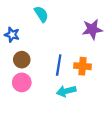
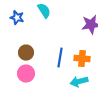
blue star: (12, 35) -> (17, 18), moved
cyan arrow: (66, 91) -> (79, 82), moved

